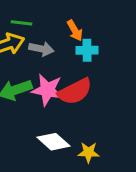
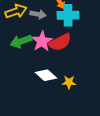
cyan cross: (87, 50) -> (68, 15), size x1.5
pink star: (47, 90) -> (42, 41), turned 30

